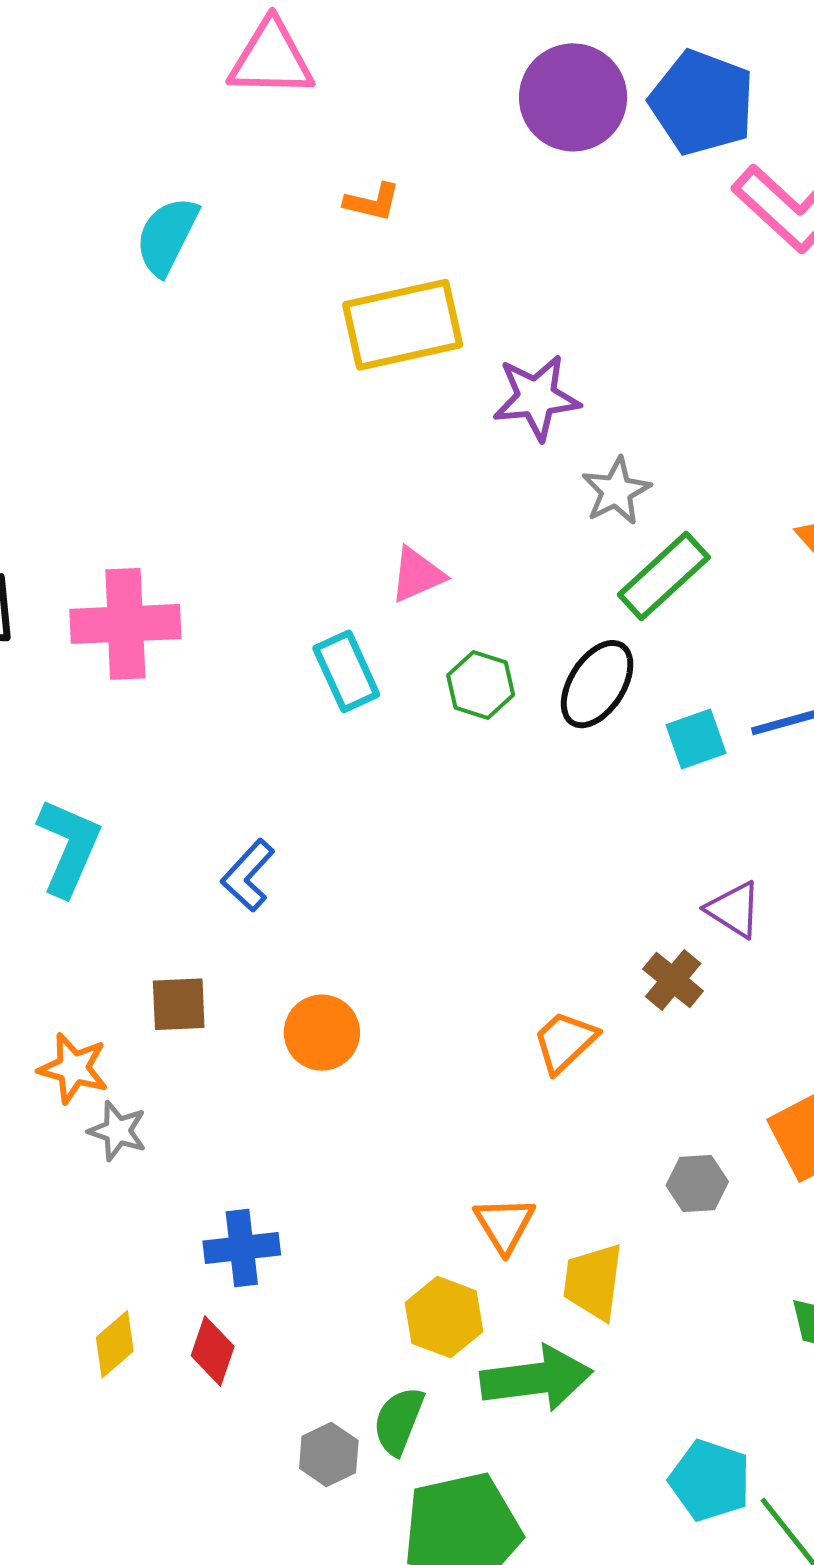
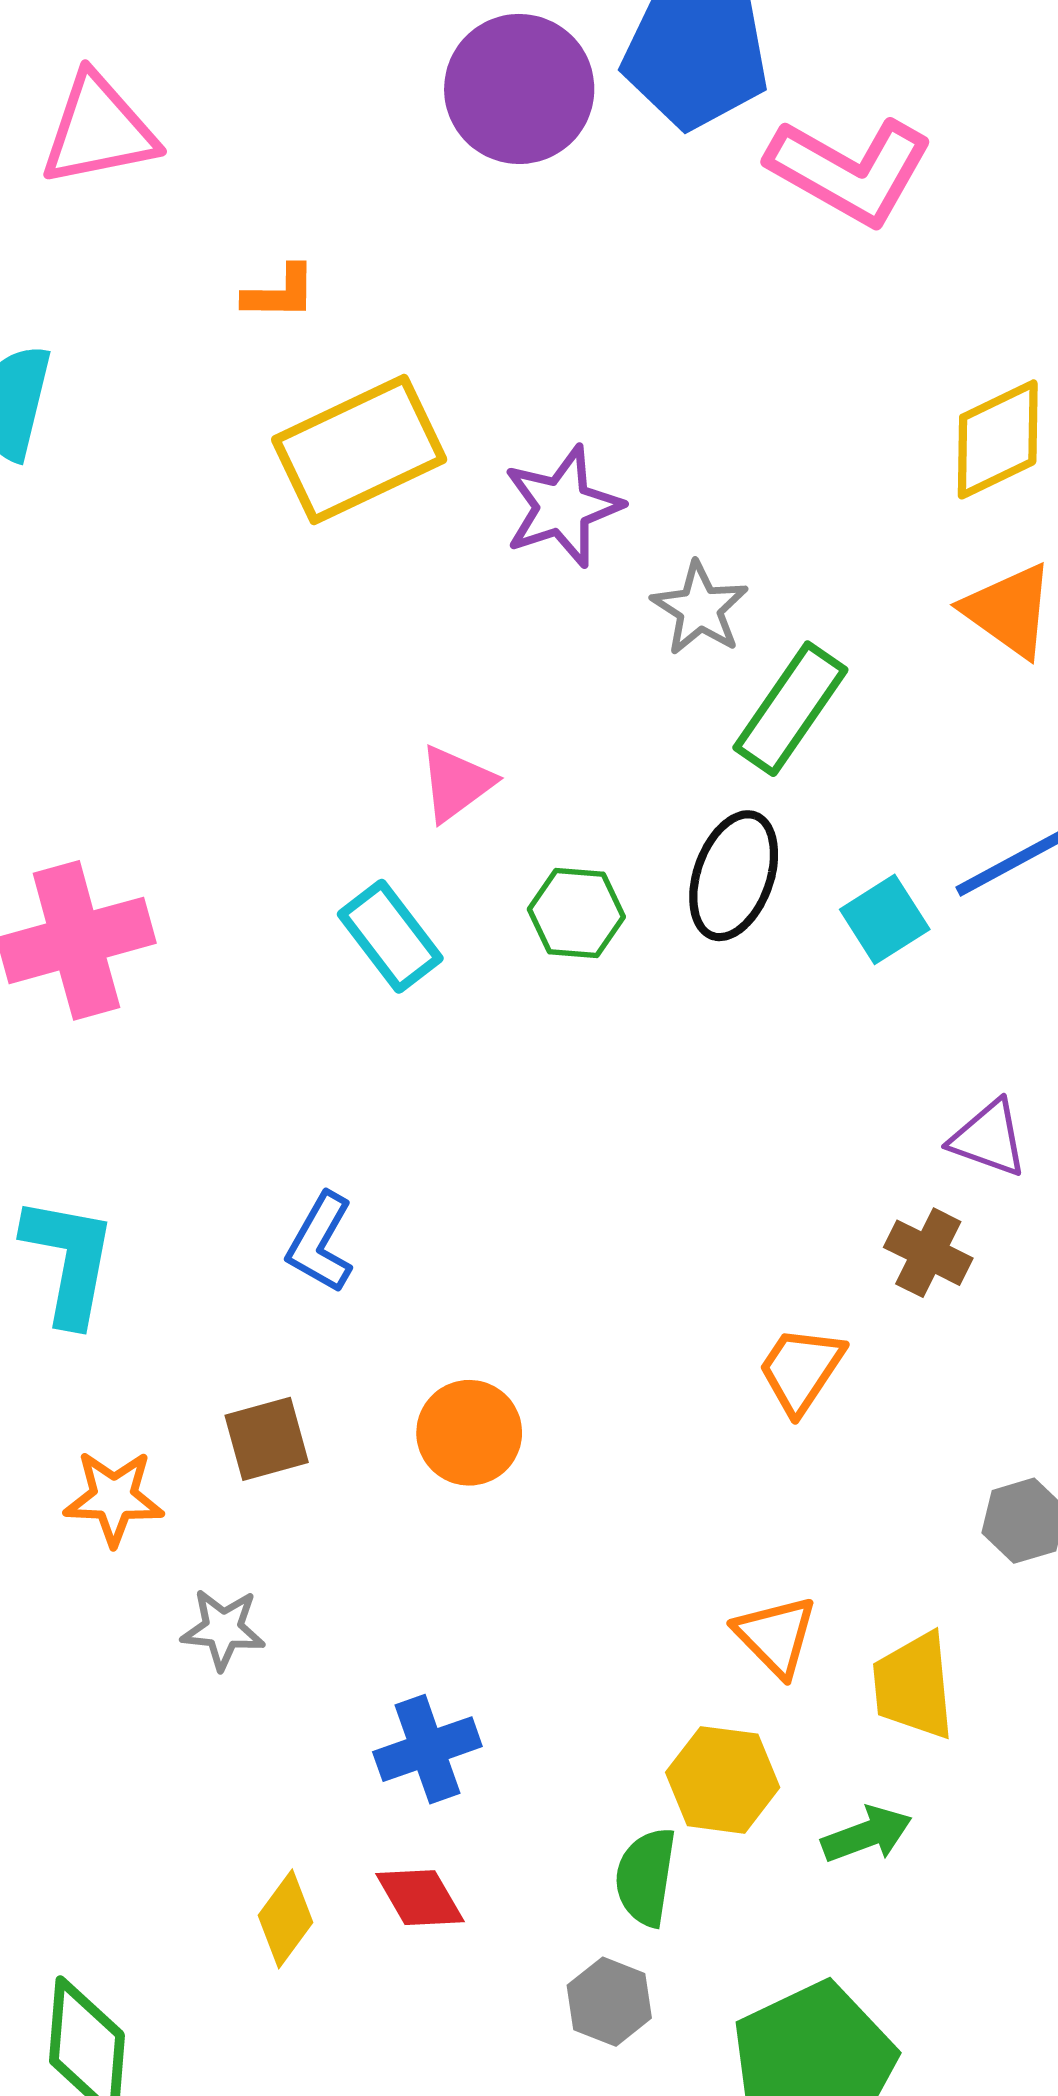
orange star: (73, 1068) -> (114, 1498), moved
red diamond: (213, 1351) -> (420, 1898), turned -36
green arrow: (536, 1378) -> (867, 1834), size x0.6
green semicircle: (399, 1421) -> (646, 1877), moved

